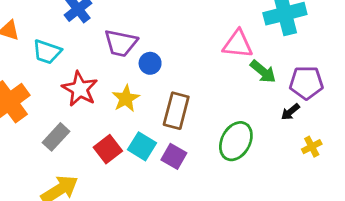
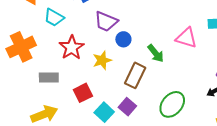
green arrow: (263, 72) -> (156, 53), moved
gray rectangle: (56, 137) -> (49, 77), turned 36
cyan square: (142, 146) -> (104, 112), moved

